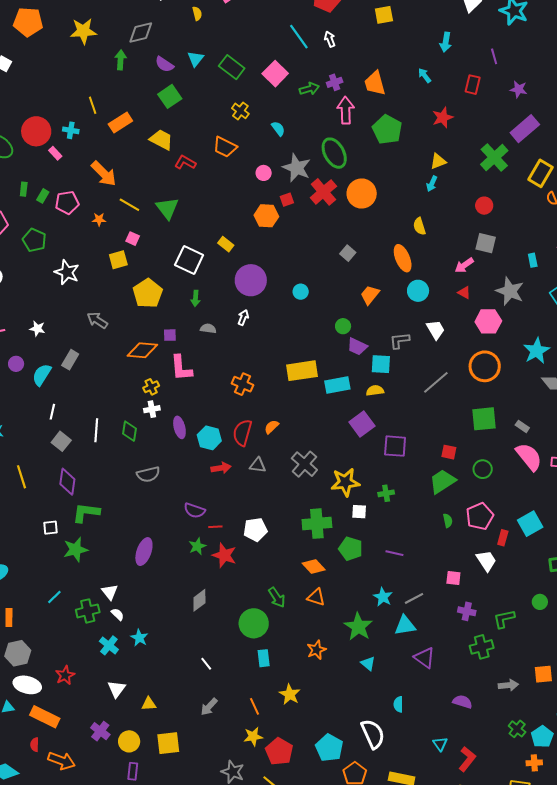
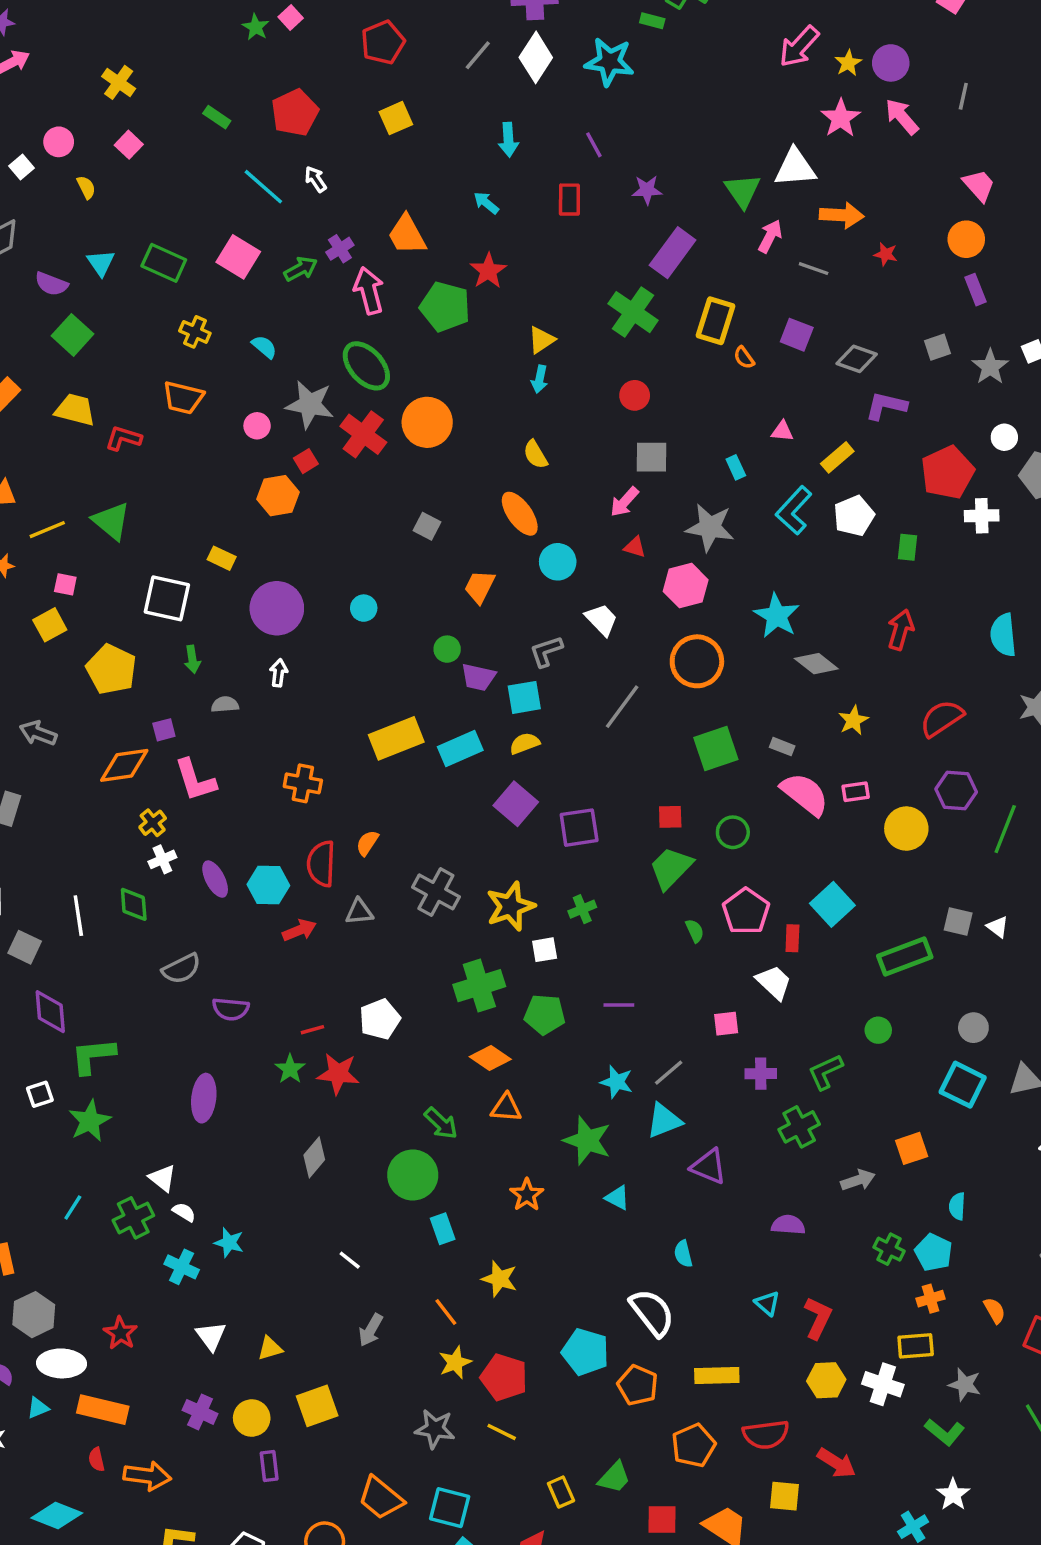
red star: (443, 118) -> (488, 271), moved
yellow line: (129, 205) -> (47, 530), turned -40
purple semicircle: (195, 510) -> (231, 1009), moved

